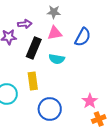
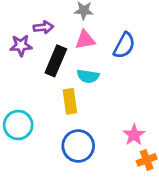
yellow rectangle: (33, 81) -> (70, 101), moved

